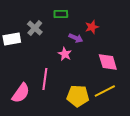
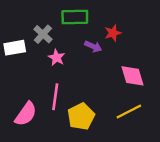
green rectangle: (61, 14) -> (75, 17), size x1.5
pink star: (65, 54) -> (56, 58), moved
yellow pentagon: (78, 96) -> (81, 116), moved, turned -30

